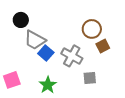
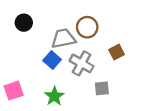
brown circle: (92, 29) -> (87, 27), moved
gray trapezoid: (35, 40) -> (63, 38), moved, turned 140

